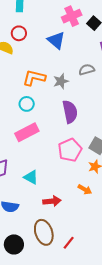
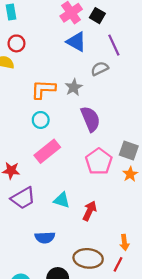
blue triangle: (56, 40) -> (76, 42), moved
orange arrow: (85, 189) -> (124, 242), moved, turned 64
red arrow: (52, 201) -> (90, 211), moved, turned -48
brown ellipse: (44, 232) -> (88, 258), turned -55

